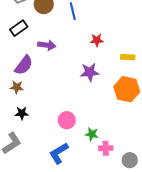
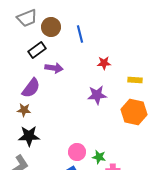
black rectangle: (19, 28) -> (37, 50), moved
black star: (22, 113) -> (29, 136), size x1.5
pink circle: (67, 120) -> (77, 152), moved

